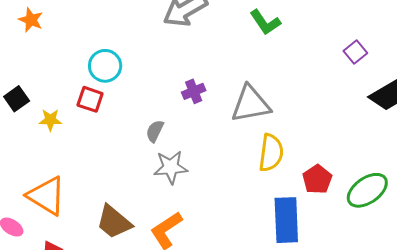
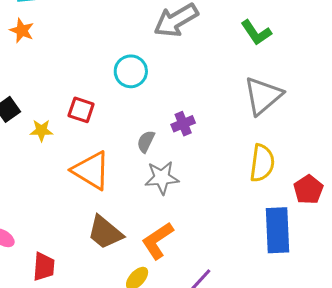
cyan circle: (105, 66) -> (131, 71), moved
purple cross: (194, 91) -> (183, 124), moved
gray triangle: (251, 104) -> (263, 96), moved, turned -30
orange triangle: (46, 196) -> (91, 170), moved

